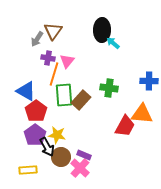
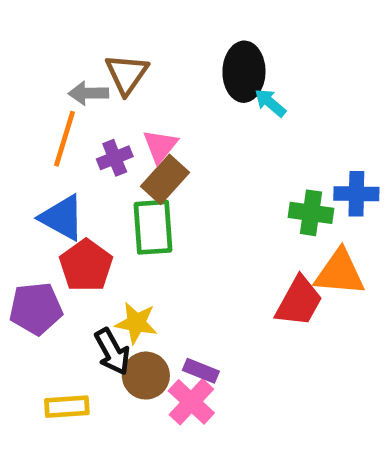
gray arrow: (37, 39) -> (88, 93), turned 56
purple cross: (48, 58) -> (115, 158), moved, turned -32
orange line: (54, 74) -> (64, 139), moved
green cross: (109, 88) -> (311, 213), moved
brown rectangle: (81, 100) -> (165, 179), moved
purple pentagon: (35, 135) -> (36, 309), moved, turned 30

